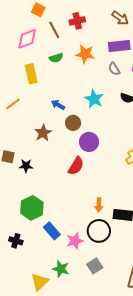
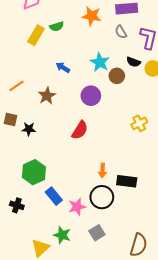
green semicircle: (56, 58) -> (57, 26), moved
yellow rectangle: (31, 74) -> (36, 35), turned 42
orange line: (13, 104) -> (16, 86), moved
brown circle: (73, 123) -> (117, 76), moved
purple circle: (89, 142) -> (91, 96), moved

